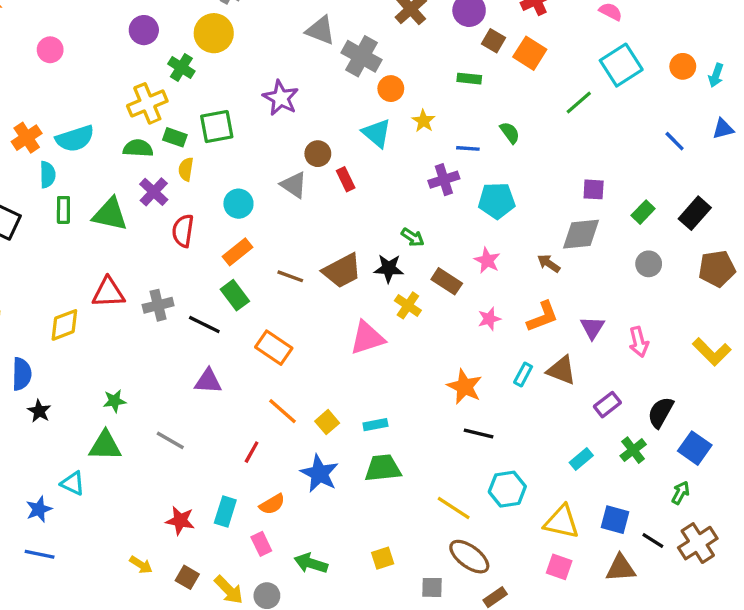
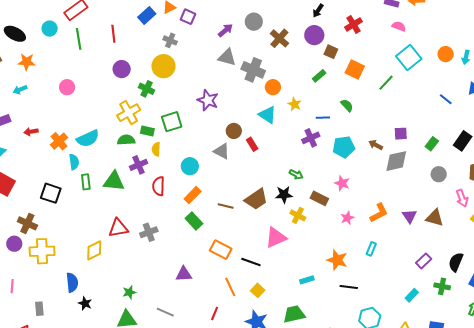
orange square: (530, 53) -> (355, 70), moved
green rectangle: (469, 79) -> (319, 76), turned -40
purple cross: (154, 192) -> (139, 165), turned 30
brown arrow: (549, 263) -> (376, 145), moved
black line: (204, 325) -> (251, 262), moved
pink arrow: (639, 342) -> (462, 198), moved
brown triangle: (561, 370) -> (435, 218), moved
orange line: (282, 411) -> (230, 287), turned 30
cyan rectangle: (375, 425) -> (307, 280), moved
green cross: (633, 450) -> (442, 286), turned -35

